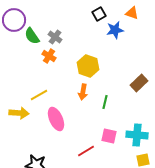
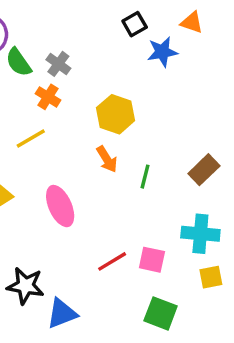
brown rectangle: (139, 83) -> (204, 170), moved
orange arrow: (83, 92) -> (107, 159), turned -42
yellow line: (39, 95) -> (31, 138), moved
pink square: (109, 136) -> (152, 260), moved

